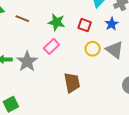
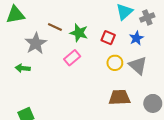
brown line: (22, 19) -> (55, 27), moved
gray star: (27, 61) -> (36, 43), moved
brown trapezoid: (72, 83) -> (119, 97), moved, turned -85

